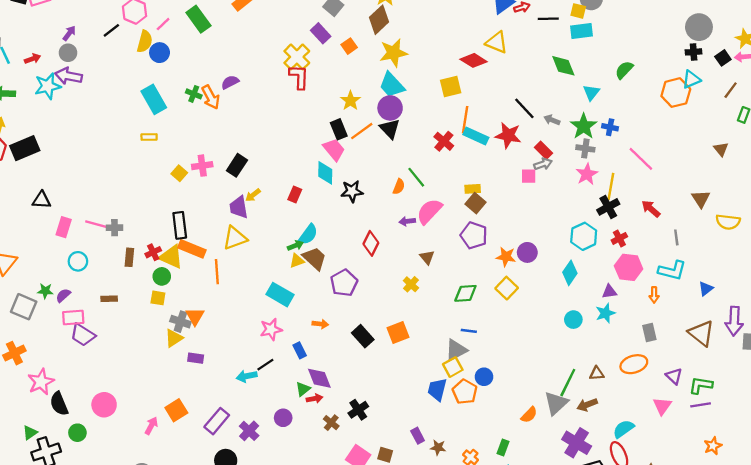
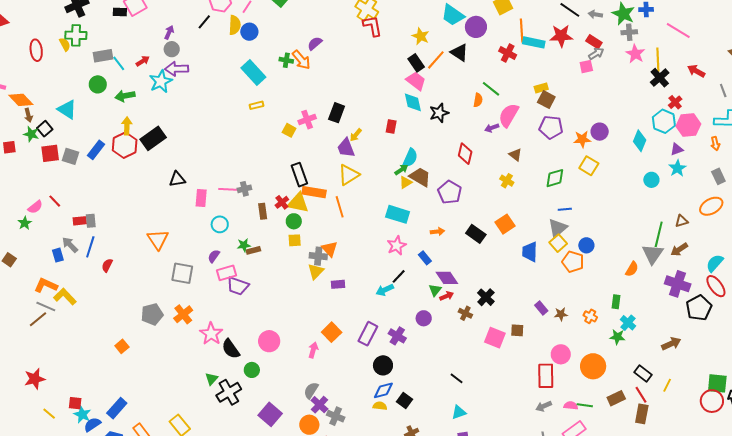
purple circle: (390, 108) -> (476, 27), moved
cyan hexagon: (584, 236) -> (664, 121), moved
green star: (45, 291) -> (244, 245), moved
blue trapezoid: (437, 389) -> (530, 252), moved

